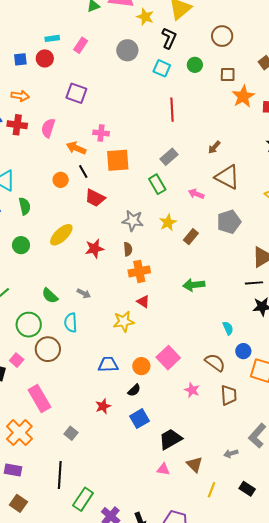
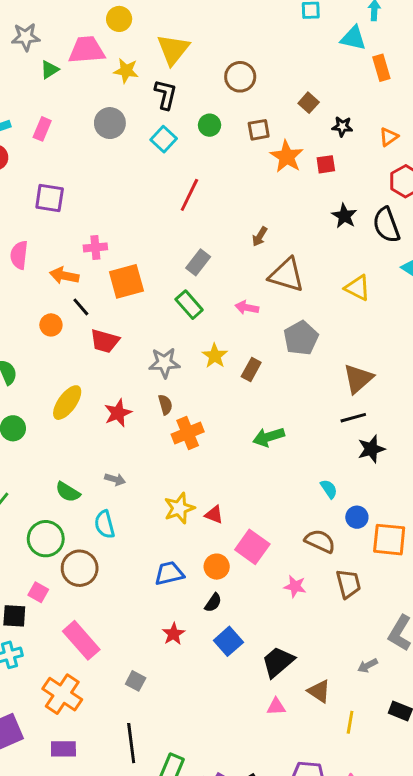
cyan square: (162, 68) -> (164, 139), turned 30
red line: (172, 110) -> (189, 195), turned 40
red triangle: (143, 302) -> (214, 515), moved

